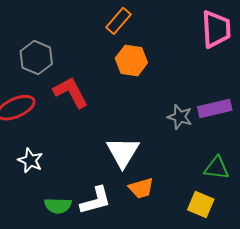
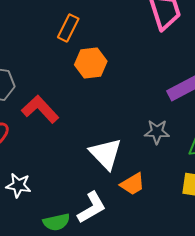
gray star: (180, 117) -> (157, 132), moved

